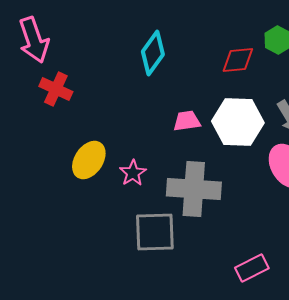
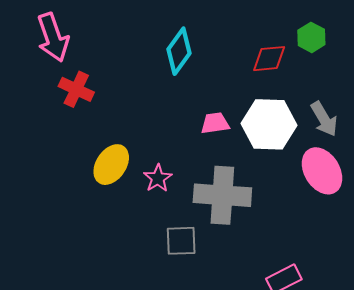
gray square: (155, 232) -> (181, 241), size x0.7

